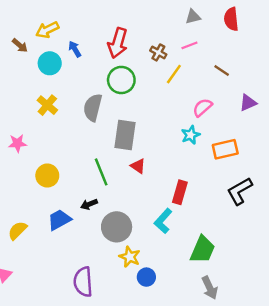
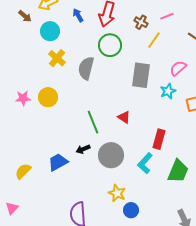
blue arrow: (75, 49) -> (78, 15), moved
yellow cross: (47, 105) -> (57, 58), moved
gray rectangle: (125, 135) -> (141, 75), moved
yellow circle: (47, 176) -> (48, 97), moved
gray circle: (117, 227) -> (111, 155), moved
green trapezoid: (203, 250) -> (178, 171), moved

